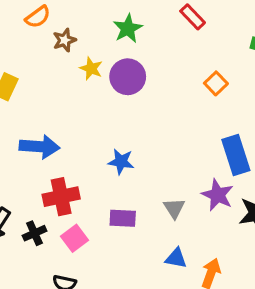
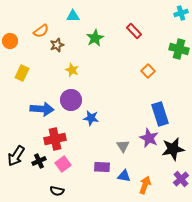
yellow star: (91, 68) -> (72, 70), moved
purple circle: (128, 77) -> (71, 100), moved
purple rectangle: (123, 218) -> (102, 167), moved

